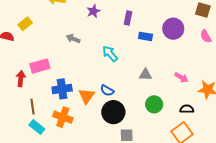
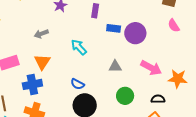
purple circle: (173, 29) -> (135, 33), moved
gray arrow: (73, 39) -> (41, 34), turned -40
pink arrow: (181, 77) -> (151, 68), size x1.5
orange triangle: (87, 96) -> (42, 62), moved

